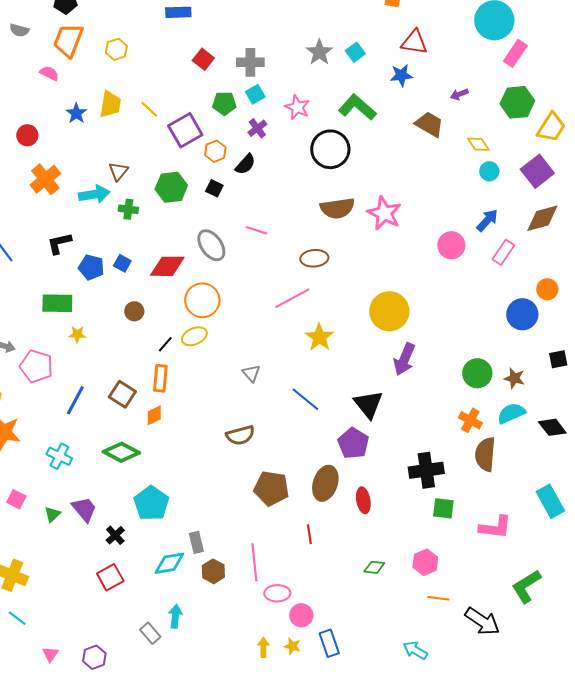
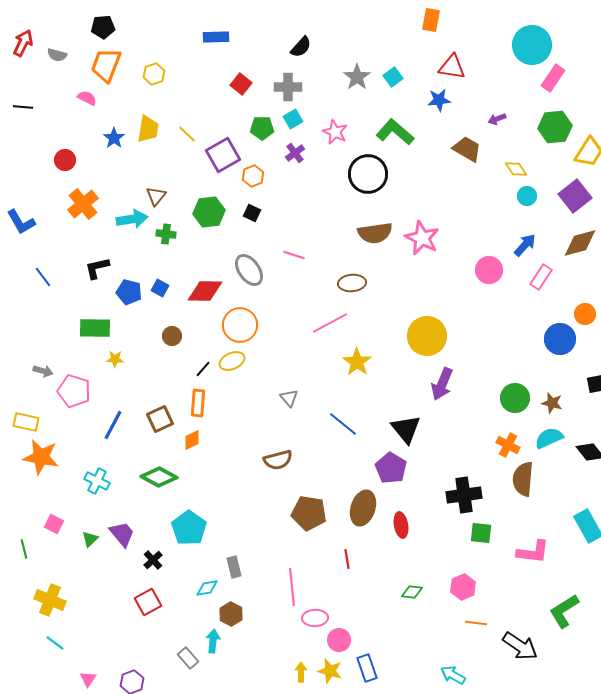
black semicircle: (245, 164) -> (301, 47), moved
brown square: (122, 394) -> (160, 419), turned 32
cyan diamond: (169, 563) -> (207, 588), size x0.7
brown hexagon: (213, 571) -> (231, 614), moved
yellow star: (292, 646) -> (330, 671), size x1.4

